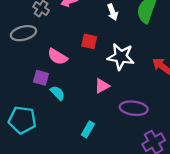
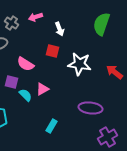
white arrow: (113, 12) -> (60, 29), moved
pink triangle: (102, 86) -> (42, 89), moved

